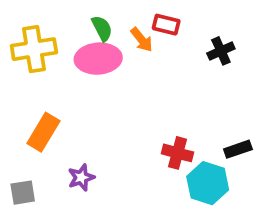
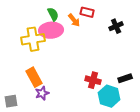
yellow cross: (34, 49) -> (33, 39), moved
orange rectangle: (43, 132) -> (34, 77), moved, turned -60

